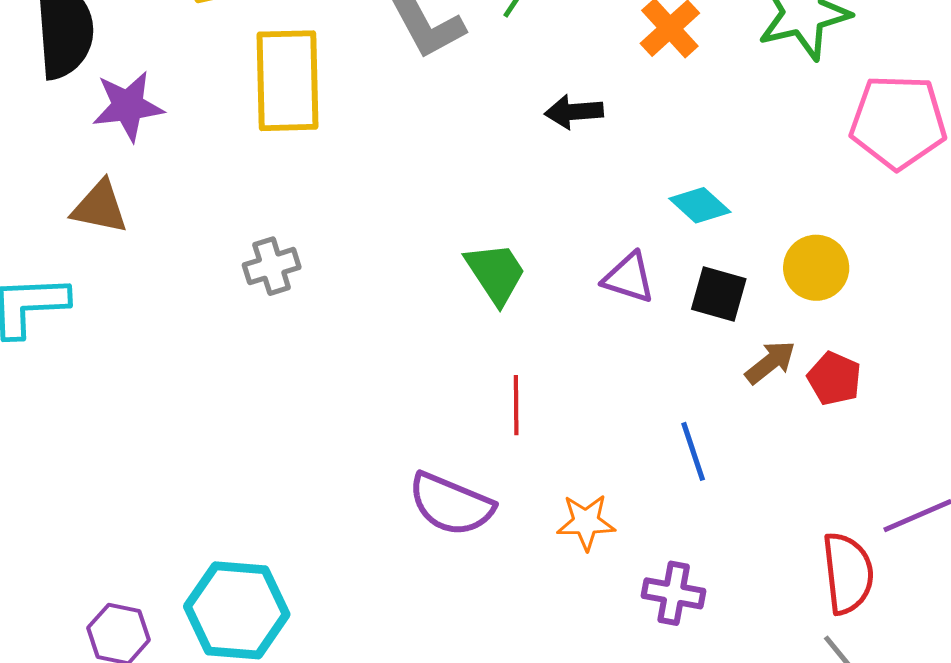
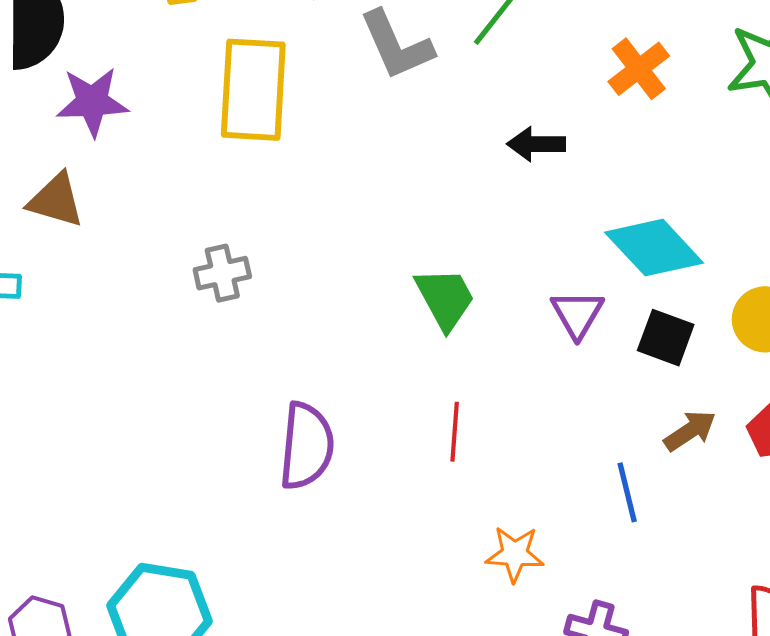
cyan diamond: (700, 205) -> (654, 248), size x1.6
purple triangle: (629, 278) -> (577, 314), turned 38
brown arrow: (770, 362) -> (690, 431), moved
purple semicircle: (451, 504) -> (306, 446), moved, turned -112

